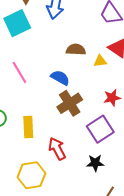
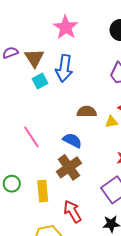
cyan square: (17, 23) -> (40, 81), moved, size x0.6
brown cross: (70, 103) -> (69, 167), moved

